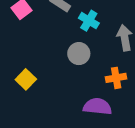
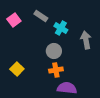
orange cross: (116, 78) -> (56, 70), moved

